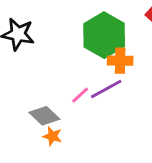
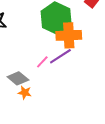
orange cross: (120, 61) -> (69, 35), size x1.4

